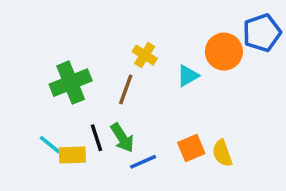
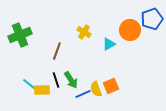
green cross: (71, 83) -> (20, 35), moved
brown line: (126, 89) -> (57, 51), moved
yellow semicircle: (222, 153) -> (96, 89), moved

